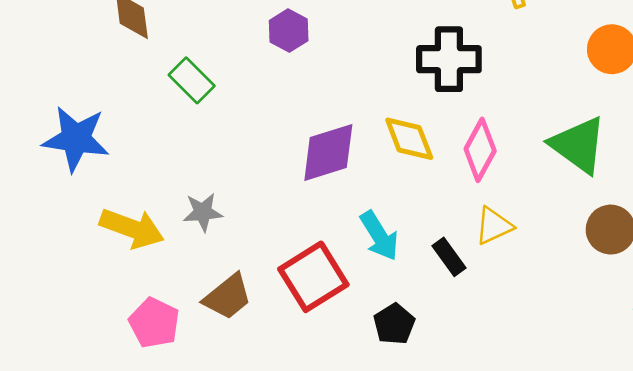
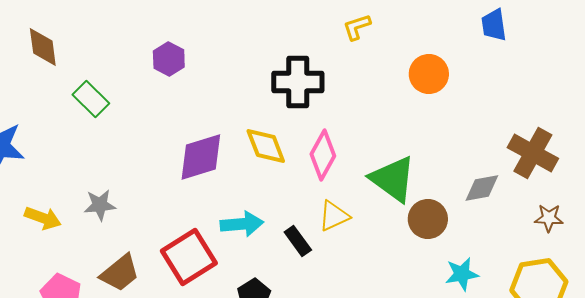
green triangle: (578, 145) -> (393, 179), moved
yellow arrow: (132, 228) -> (43, 218), size x0.7
cyan arrow: (379, 236) -> (242, 224), turned -63

